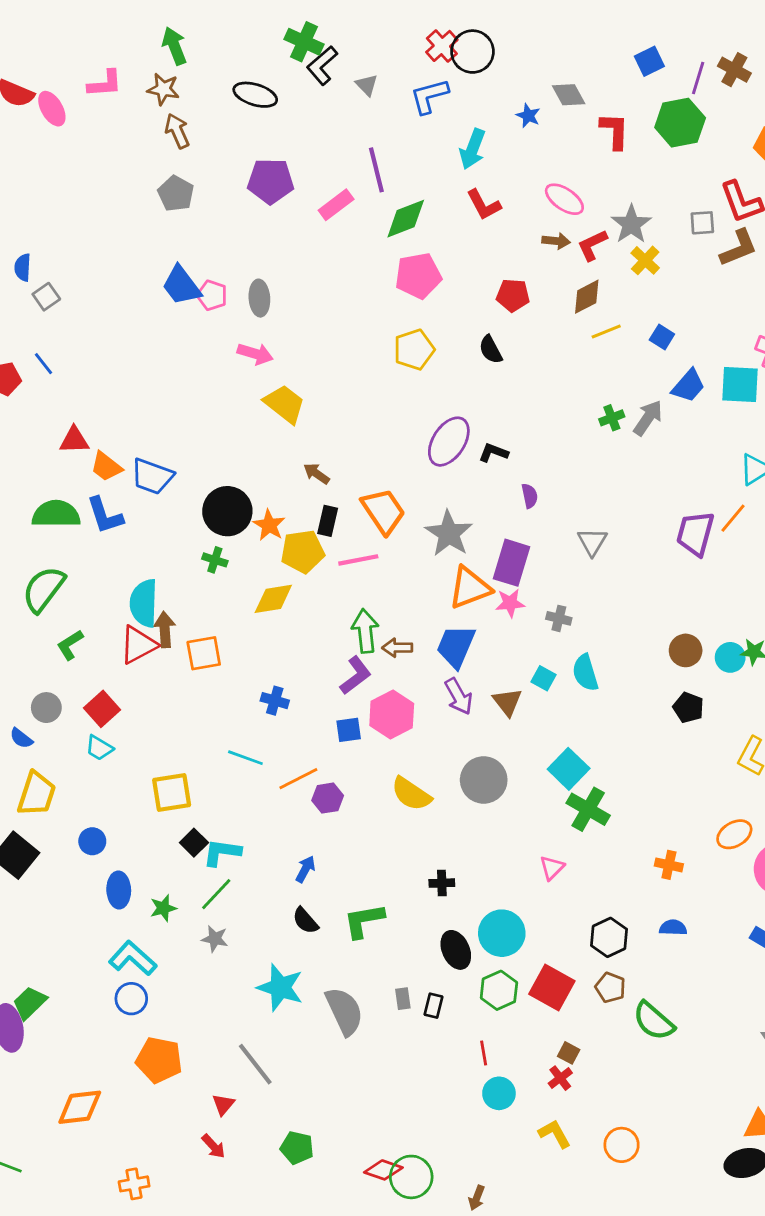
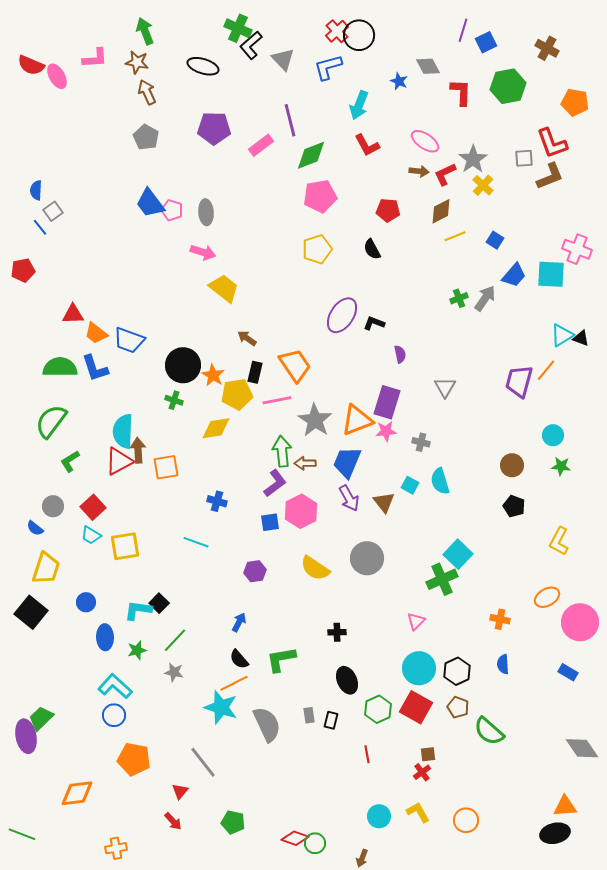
purple line: (698, 78) -> (463, 30), moved
gray triangle: (367, 85) -> (283, 59), size x1.4
blue line: (44, 364) -> (40, 227), moved
gray star: (449, 533) -> (315, 420), moved
cyan circle: (730, 657) -> (553, 435), moved
cyan square: (569, 769) -> (458, 554), moved
orange line: (298, 779) -> (234, 683), moved
yellow square: (172, 793) -> (125, 546), moved
green cross: (588, 809) -> (442, 579), turned 36
cyan L-shape: (222, 852) -> (138, 610), moved
blue semicircle: (673, 928) -> (503, 664), turned -96
cyan circle: (502, 933) -> (419, 668), moved
brown square: (569, 1053) -> (428, 754), turned -35
cyan circle: (499, 1093) -> (379, 816), moved
green circle: (411, 1177) -> (315, 843), size x0.7

